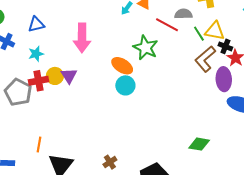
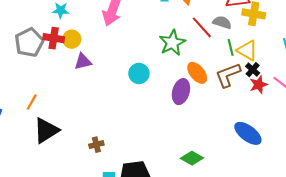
orange ellipse: (122, 66) -> (197, 73), moved
purple triangle: (69, 76) -> (83, 62), moved, turned 30
purple ellipse: (224, 79) -> (181, 92), moved

